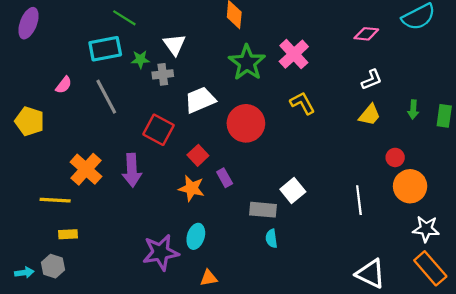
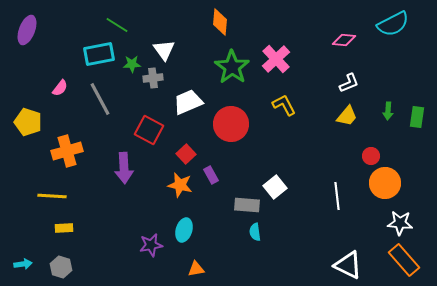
orange cross: (86, 169) -> (67, 151), moved, turned 32
purple star: (161, 252) -> (151, 245), size x0.7
gray hexagon: (53, 266) -> (61, 267), moved

